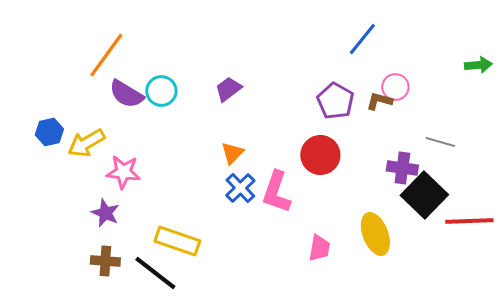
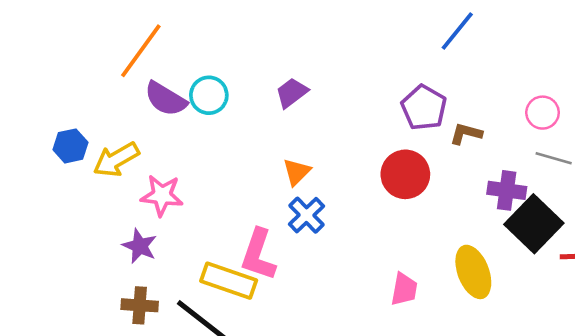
pink circle: (395, 87) -> (543, 113), moved
brown L-shape: (379, 101) -> (466, 134), moved
pink L-shape: (276, 192) -> (258, 255), moved

